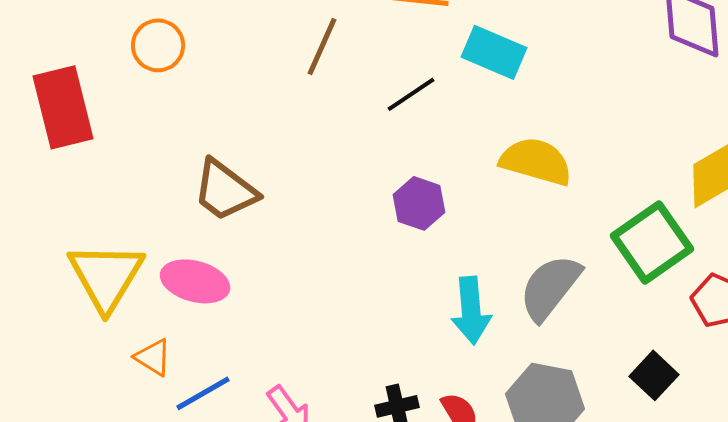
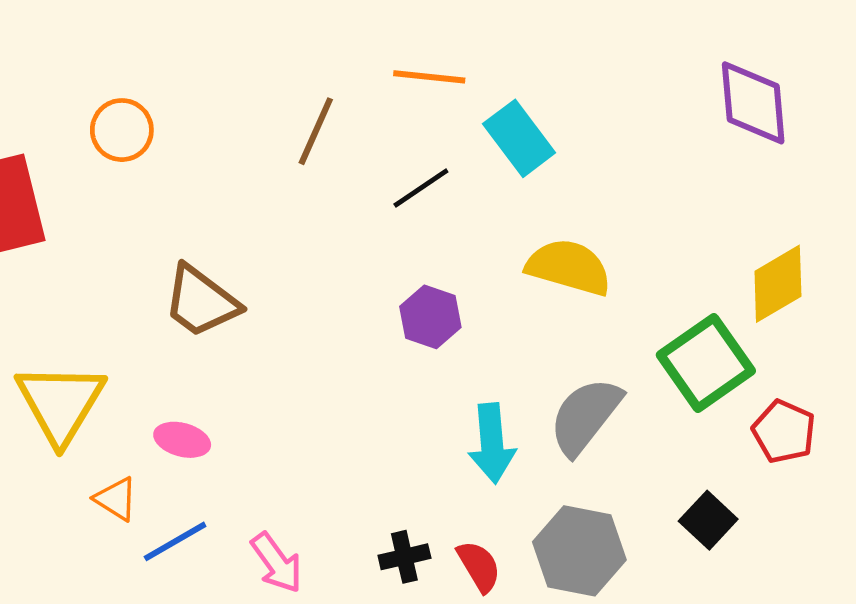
cyan rectangle: (494, 52) -> (519, 138), turned 30
pink ellipse: (195, 281) -> (182, 440), moved, size x0.7

